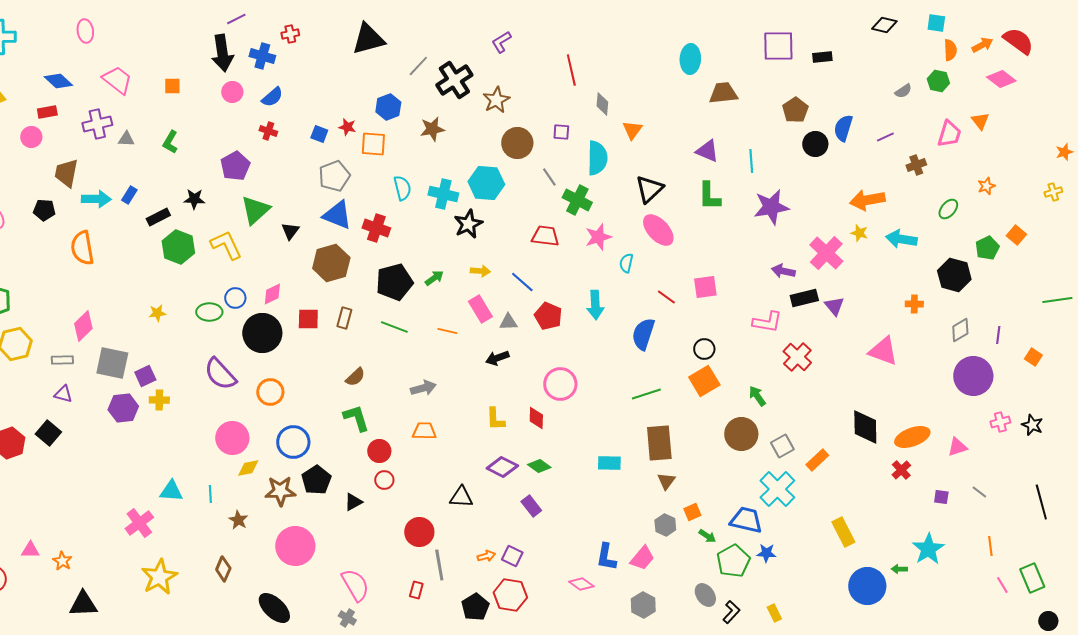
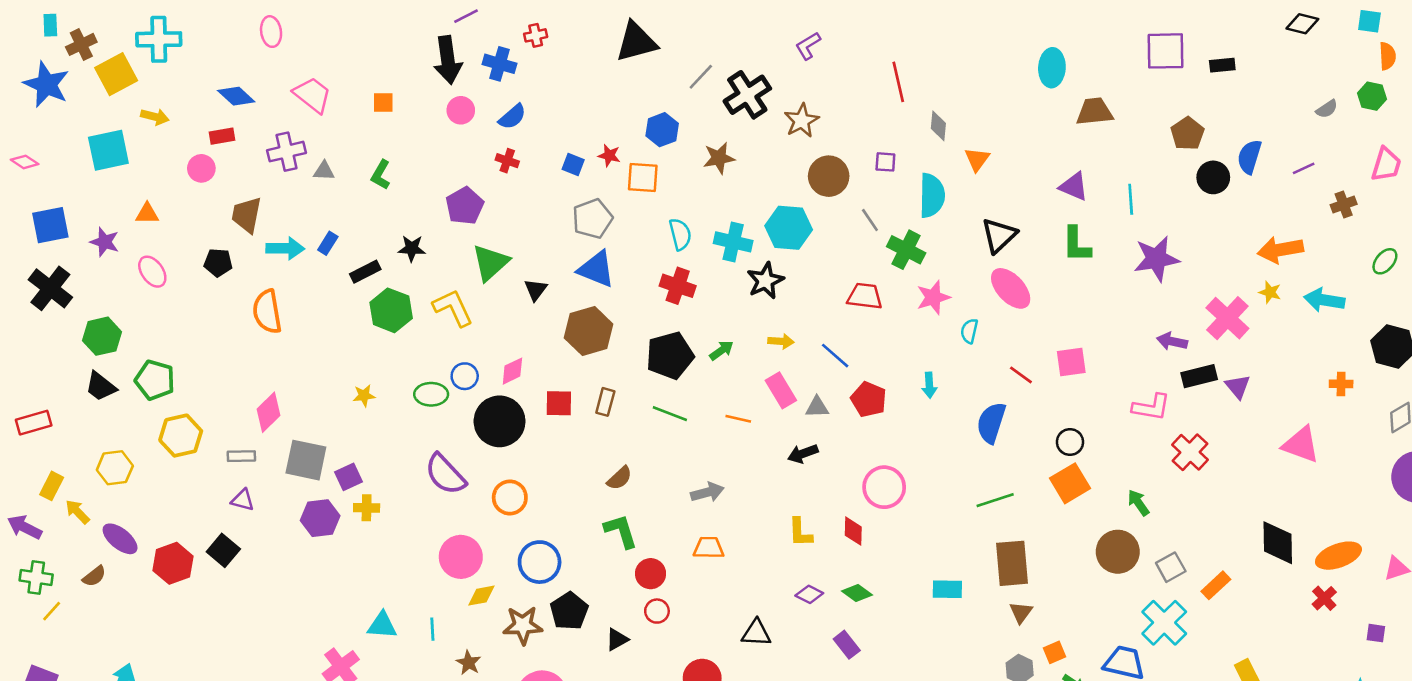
red cross: (376, 228) -> (678, 286), moved
cyan arrow: (595, 305) -> (929, 385), size x0.7
purple diamond: (502, 467) -> (809, 594), size x0.7

